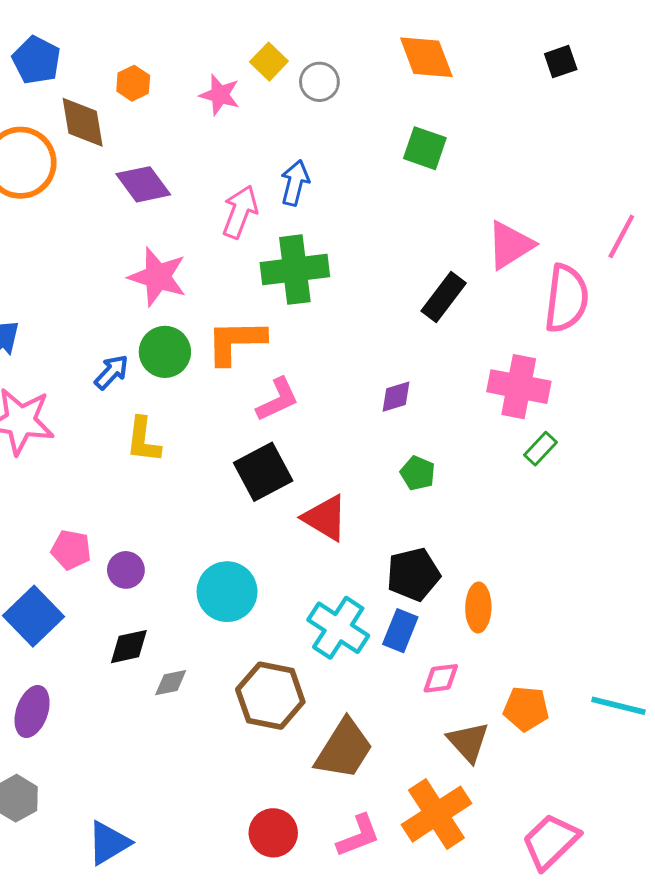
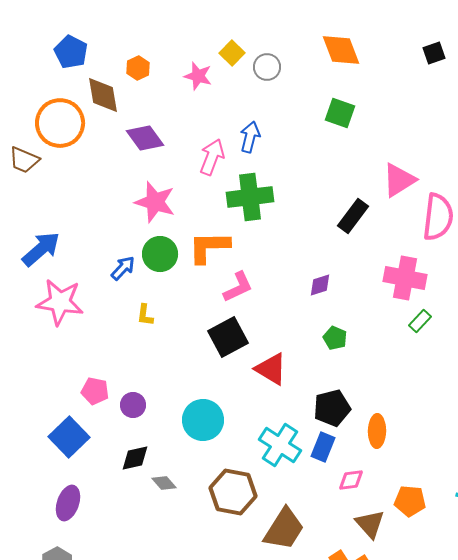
yellow L-shape: (143, 440) -> (145, 315), size x0.7
gray diamond: (171, 683) -> (164, 483), turned 60

